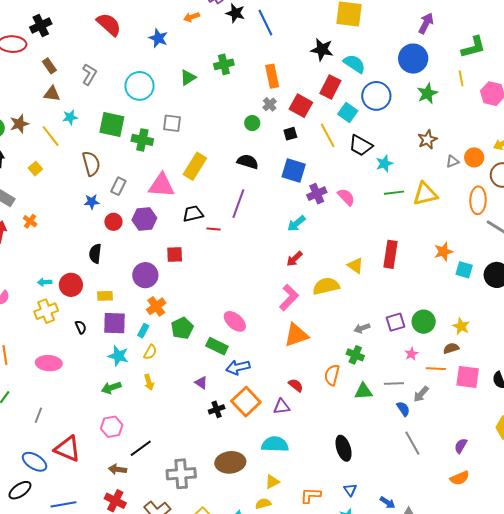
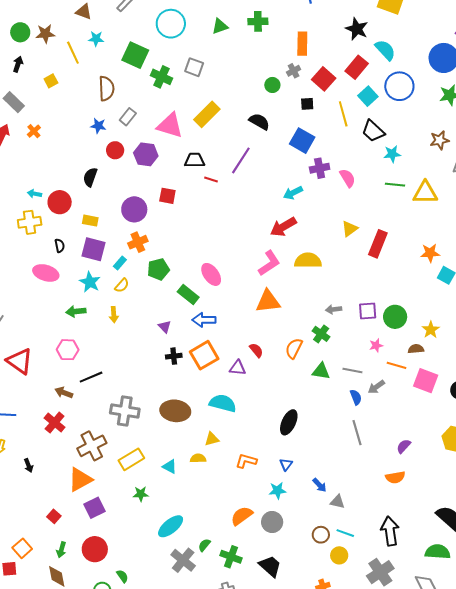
red arrow: (294, 259) -> (283, 227), size x1.5
yellow triangle: (355, 265) -> (350, 229), moved, turned 36
pink ellipse: (49, 363) -> (46, 273), moved
black ellipse: (344, 448) -> (289, 422), turned 30

